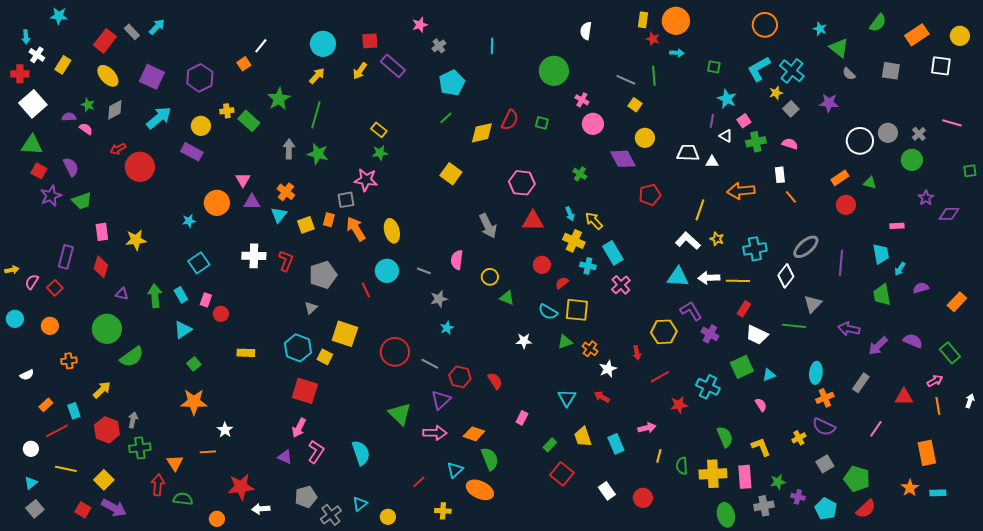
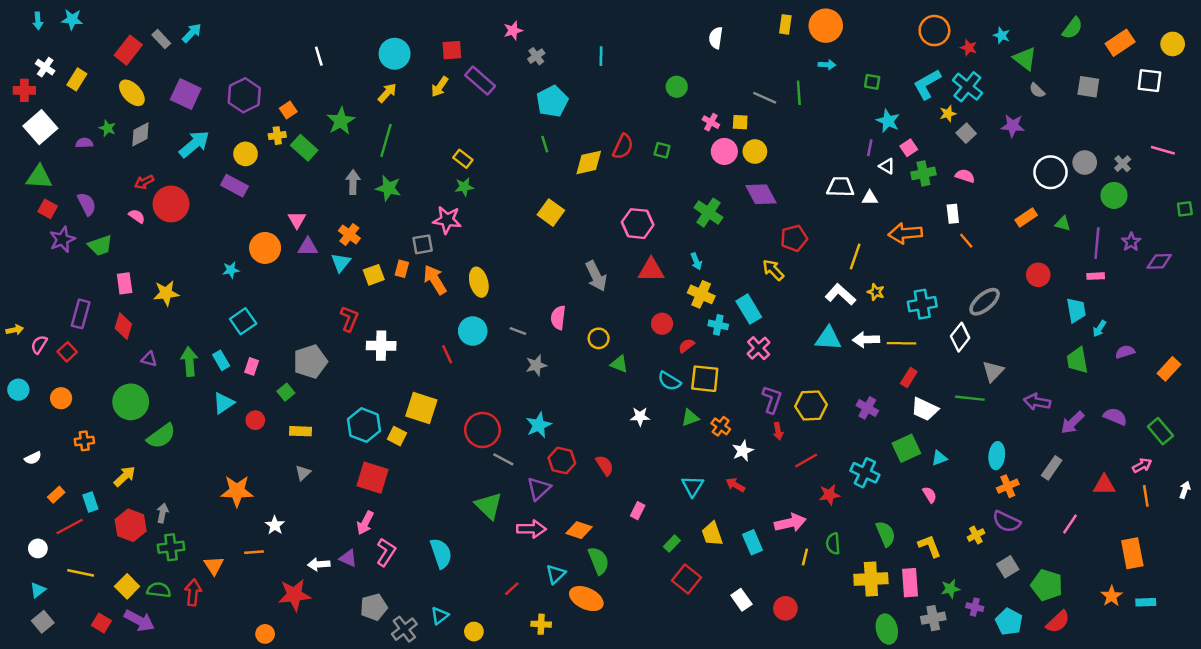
cyan arrow: (26, 37) -> (38, 21), moved
red star: (653, 39) -> (969, 48), moved
white line: (261, 46) -> (319, 56), turned -56
orange square: (244, 64) -> (288, 110), moved
green circle: (554, 71) -> (677, 87), size x0.6
yellow square: (635, 105) -> (740, 122), moved, turned -32
green line: (446, 118) -> (545, 144), turned -64
pink semicircle: (86, 129) -> (137, 216), moved
yellow circle: (645, 138) -> (755, 151), moved
green cross: (580, 174) -> (708, 213), size x1.6
red circle: (846, 205) -> (1038, 275), moved
yellow arrow: (594, 221) -> (773, 270), moved
white cross: (254, 256) -> (381, 346), moved
purple line: (841, 263) -> (1097, 243), moved
gray pentagon: (323, 275) -> (310, 362), moved
gray triangle: (311, 308) -> (303, 473), moved
purple L-shape: (691, 311) -> (772, 399), moved, turned 50
red circle: (221, 314) -> (255, 420), moved
cyan star: (447, 328) -> (539, 425), moved, size x1.5
green square: (194, 364) -> (286, 392), moved
gray line: (430, 364) -> (503, 459), moved
pink arrow: (647, 428) -> (790, 523), size x1.4
green semicircle: (682, 466) -> (833, 544), moved
green semicircle: (183, 499) -> (159, 590), moved
white arrow: (261, 509) -> (319, 564), moved

